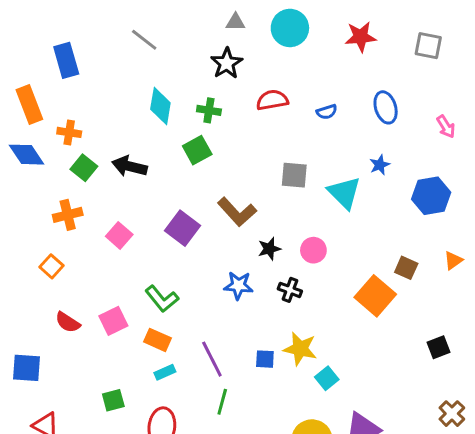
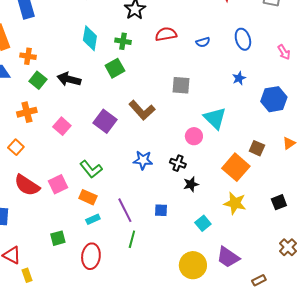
cyan triangle: (344, 193) -> (215, 118), moved
black star: (269, 249) -> (191, 184), moved
red semicircle: (68, 322) -> (27, 185), size x1.5
yellow star: (300, 349) -> (235, 203), moved

